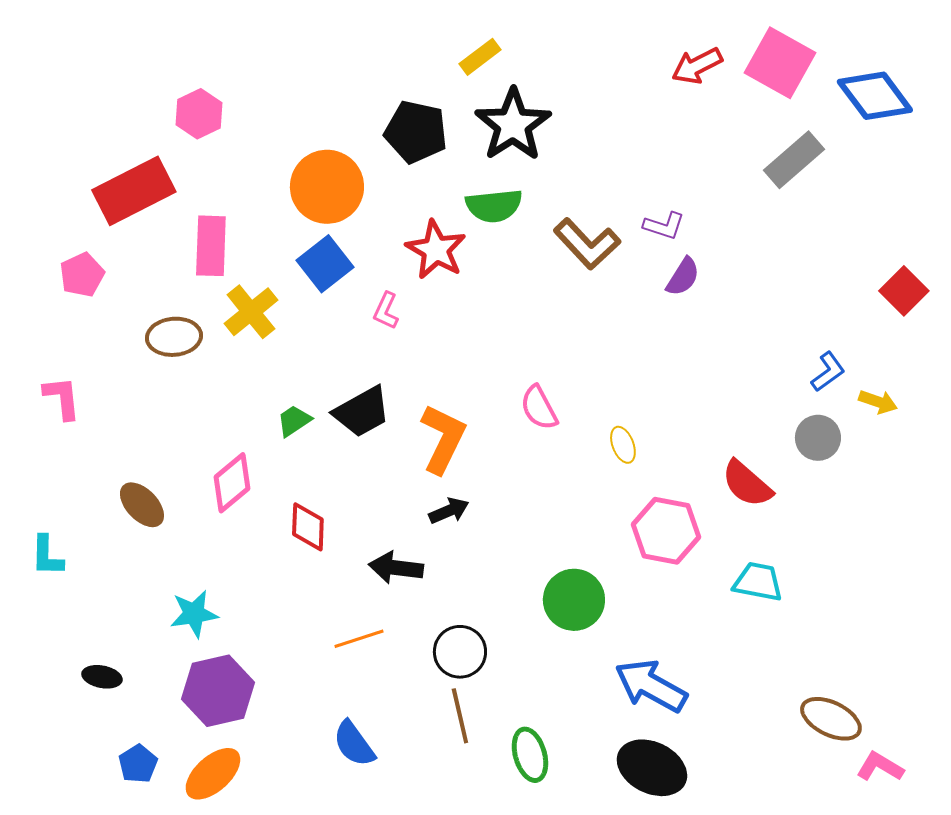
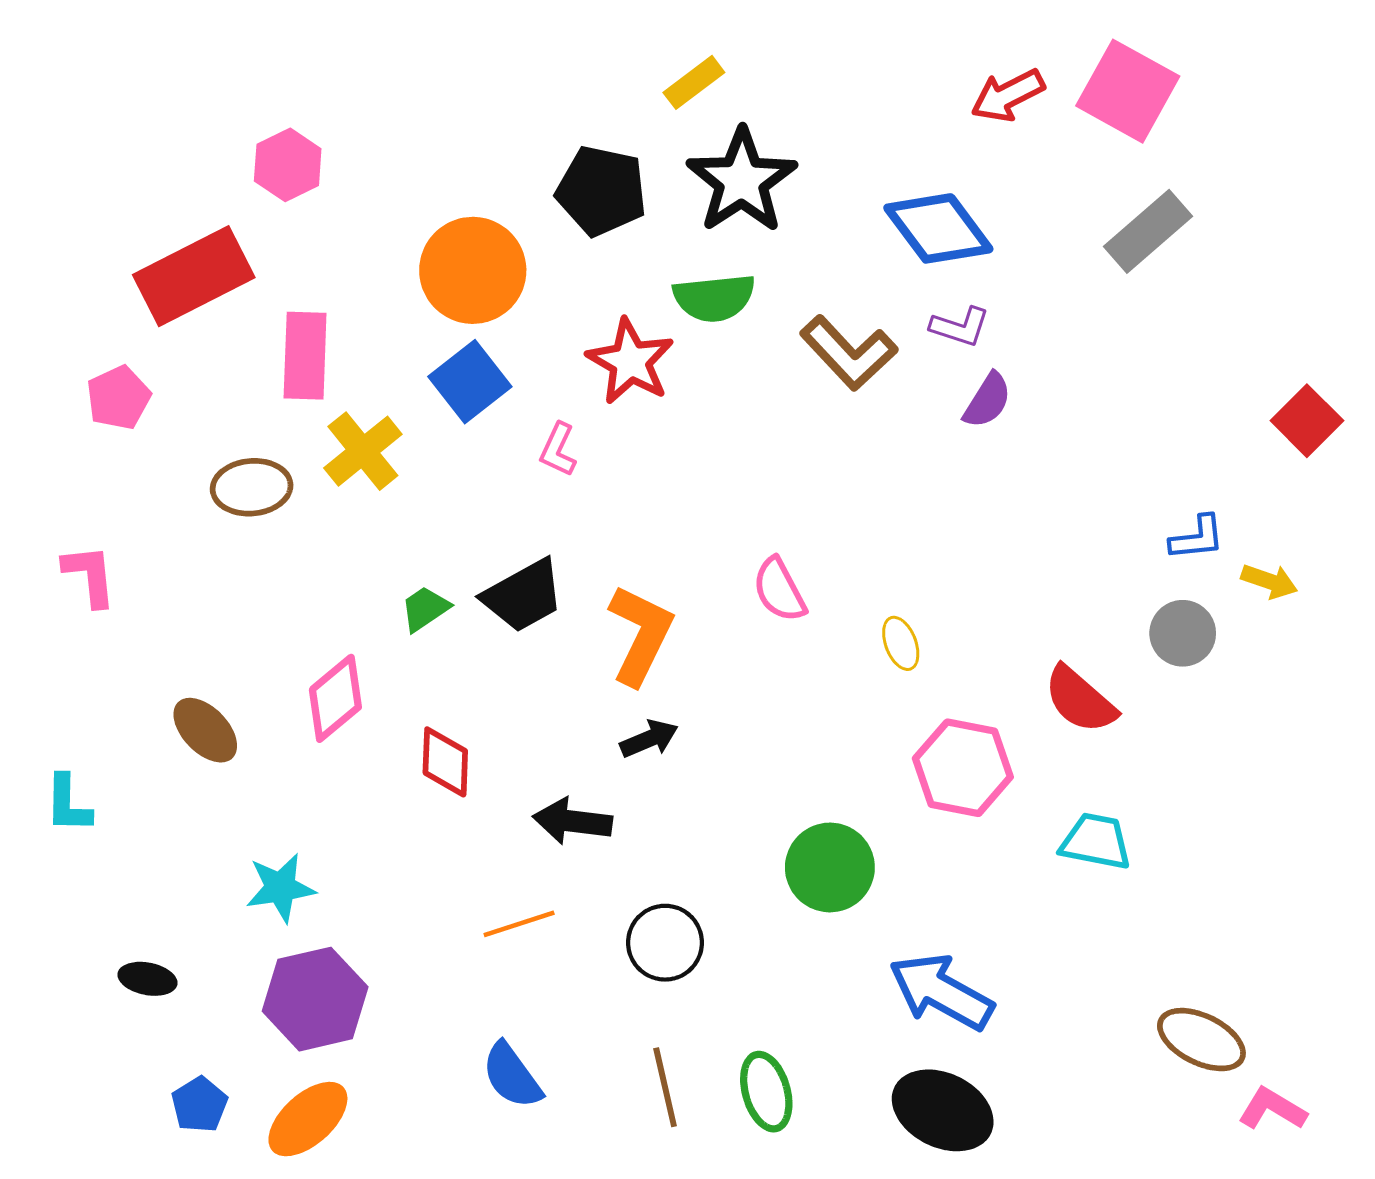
blue diamond: (875, 96) -> (938, 228), moved
blue L-shape: (828, 372) -> (1197, 538), turned 30
brown line: (460, 716) -> (665, 1087), moved

